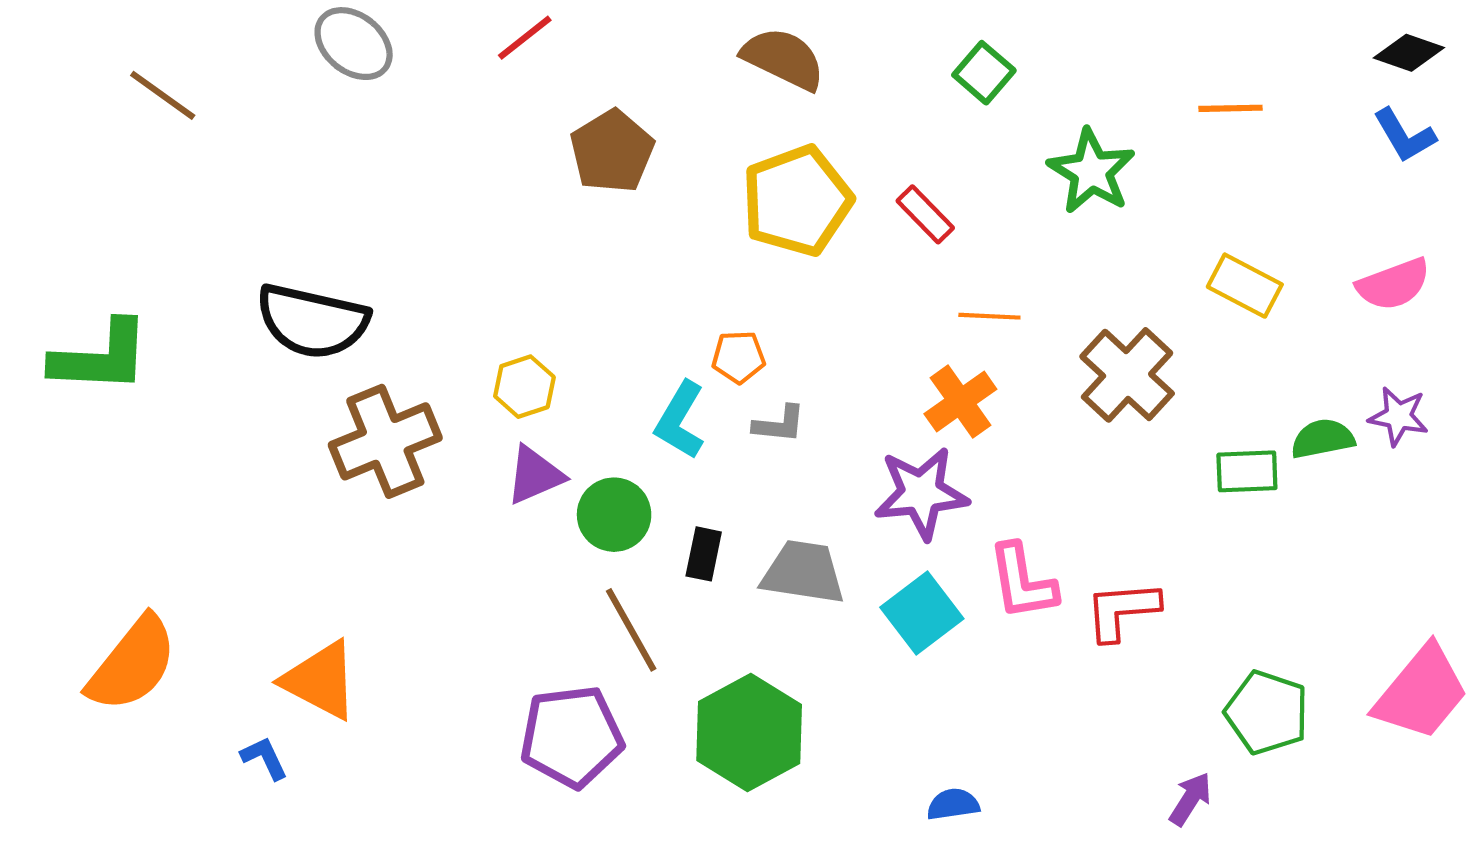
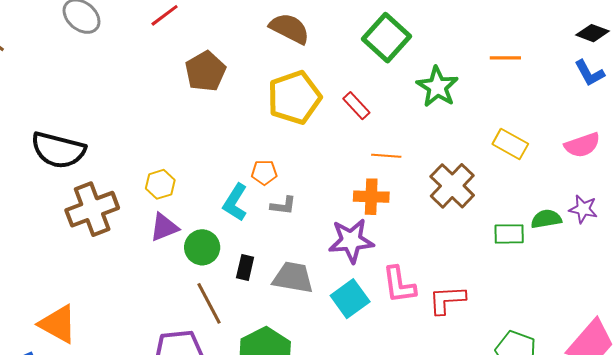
green square: (984, 73) -> (386, 38), size x1.6
orange cross: (960, 401) -> (371, 197), turned 36

